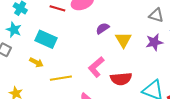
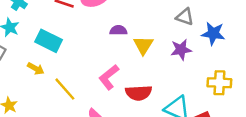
purple semicircle: (102, 28) -> (118, 30), turned 32
yellow line: (61, 78) -> (65, 89), turned 55

